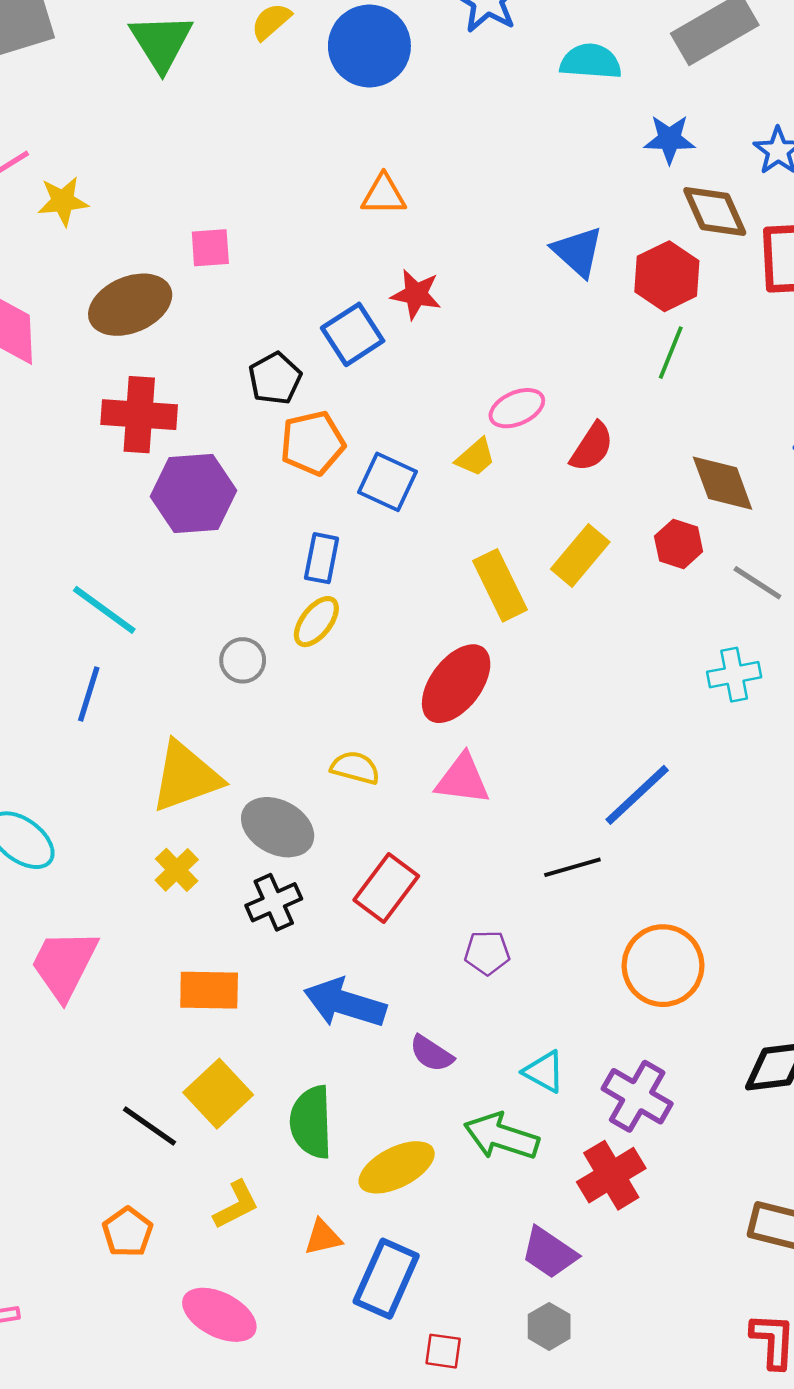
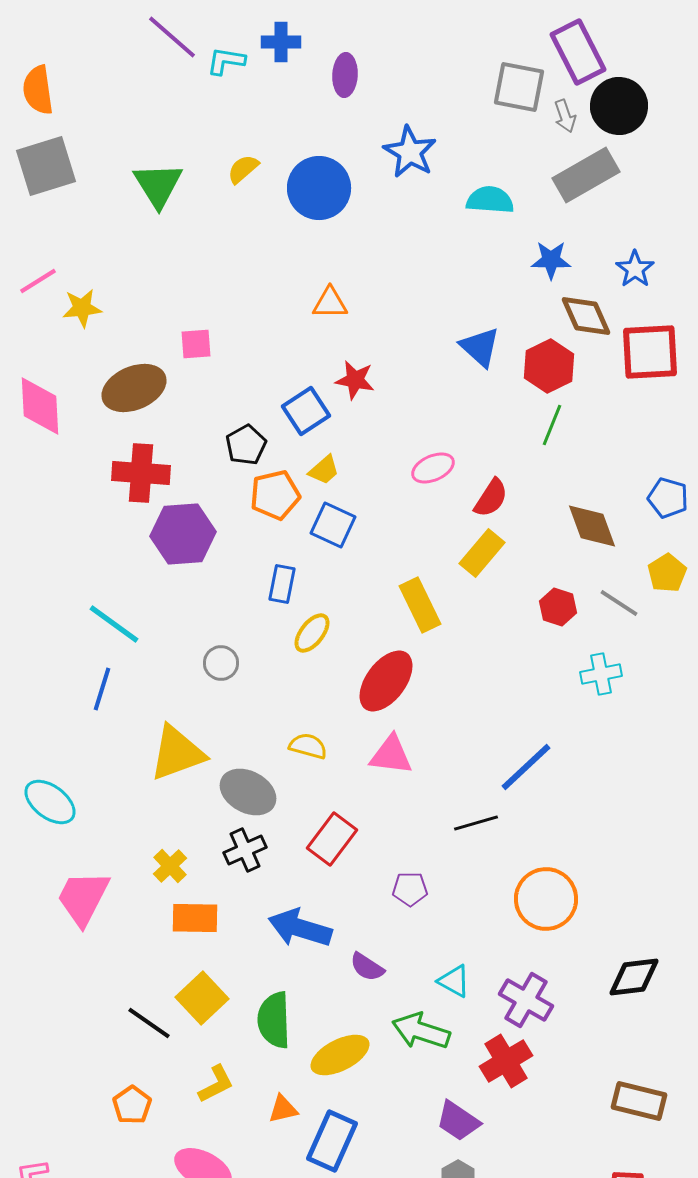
yellow trapezoid: (475, 457) -> (324, 470), moved
red hexagon: (679, 544) -> (558, 607), moved
yellow rectangle: (580, 556) -> (482, 553), moved
yellow ellipse: (316, 622) -> (312, 633), moved
yellow cross: (177, 870) -> (170, 866), moved

